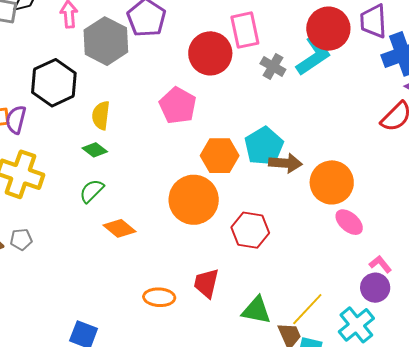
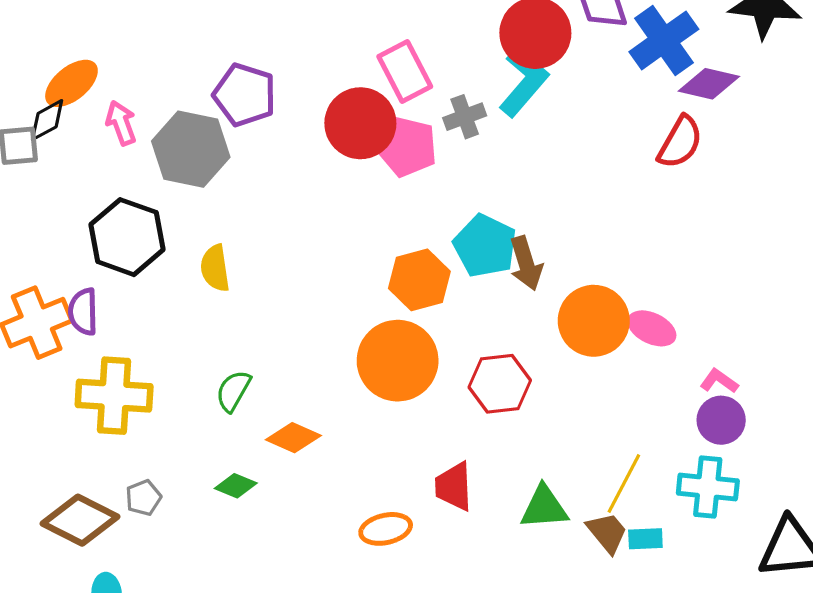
gray cross: (273, 67) -> (465, 117), turned -35
pink pentagon: (178, 106) -> (407, 147), moved
green diamond: (95, 150) -> (236, 486), moved
brown arrow: (285, 163) -> (526, 263), turned 84
orange circle: (332, 182) -> (594, 321), moved
cyan cross: (356, 325) -> (708, 487), turned -30

